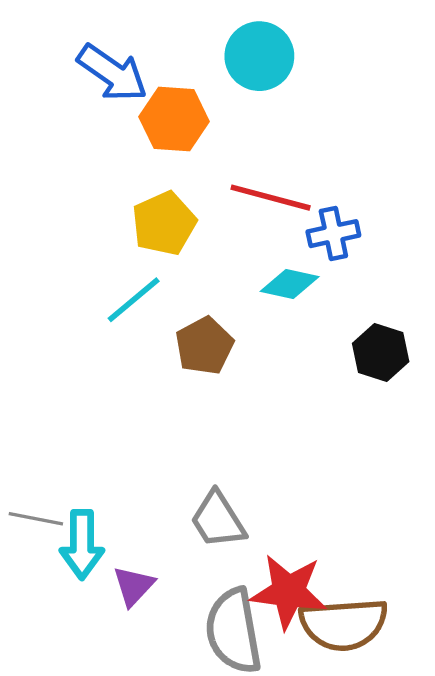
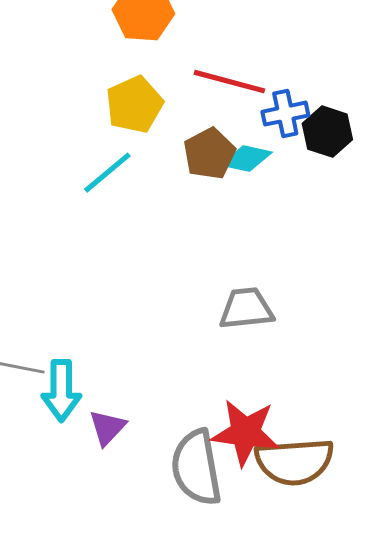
brown pentagon: (204, 346) -> (209, 154), moved
black hexagon: (381, 353) -> (327, 132), moved
gray trapezoid: (218, 520) -> (246, 309), moved, turned 116

